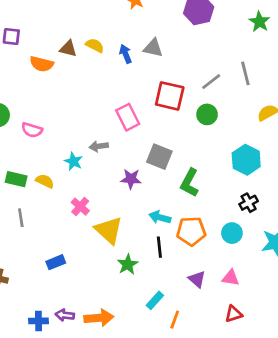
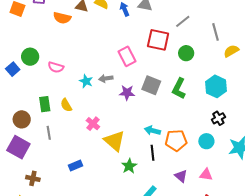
gray line: (245, 73) -> (215, 32), moved
gray line: (211, 82) -> (183, 21), moved
cyan star: (73, 161) -> (86, 81), moved
green rectangle: (16, 179) -> (45, 104), turned 70
purple star: (131, 179) -> (127, 93), moved
yellow semicircle: (45, 181) -> (66, 105), turned -144
green L-shape: (189, 183) -> (179, 89), moved

